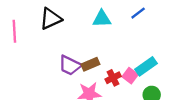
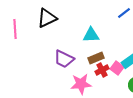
cyan triangle: (102, 19) -> (91, 35), moved
brown rectangle: (90, 64) -> (96, 58), moved

